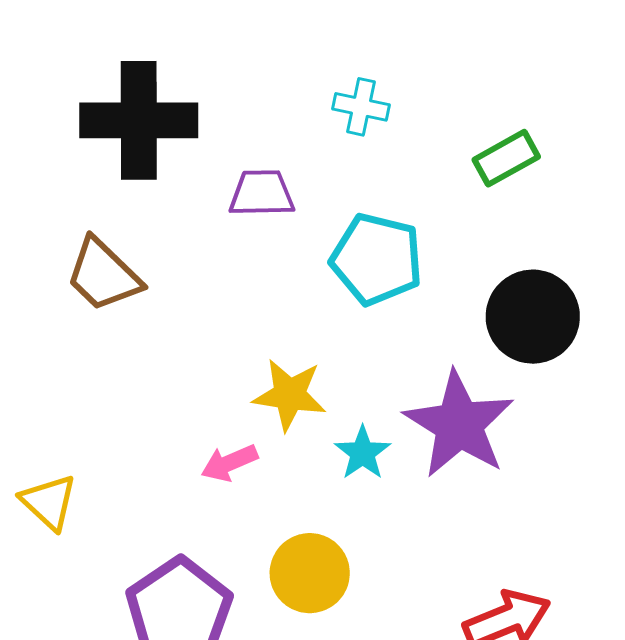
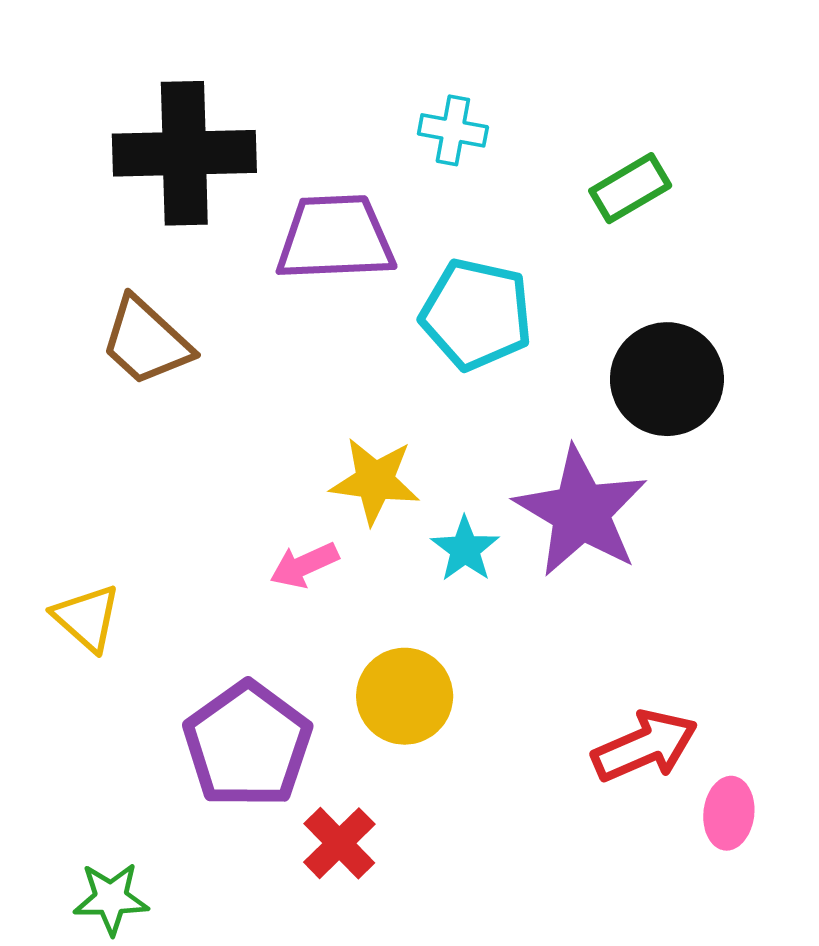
purple trapezoid: (262, 193) -> (335, 238), size x1.5

